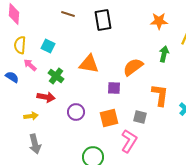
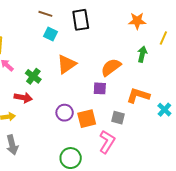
cyan square: (48, 46) -> (50, 34), moved
orange triangle: (89, 64) -> (67, 64), turned -45
purple square: (114, 88) -> (100, 88), moved
orange L-shape: (160, 95) -> (138, 96), turned -80
purple circle: (76, 112) -> (65, 113), moved

